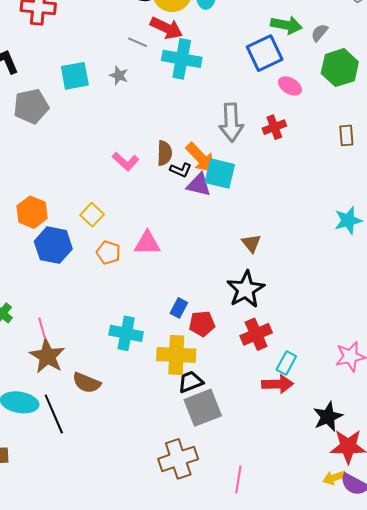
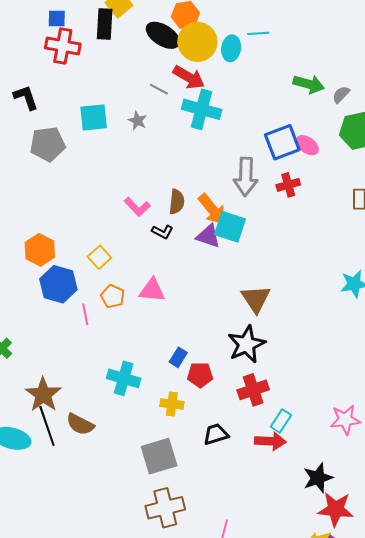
blue square: (265, 53) -> (282, 142), moved
black L-shape: (181, 170) -> (162, 232), moved
brown triangle: (251, 243) -> (256, 299), size x1.5
pink line: (42, 328) -> (85, 314), moved
yellow cross: (176, 355) -> (172, 404), size x0.6
black trapezoid: (191, 382) -> (216, 434), moved
gray square: (203, 408) -> (159, 456), moved
black line: (54, 414) -> (47, 426), moved

